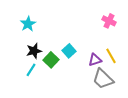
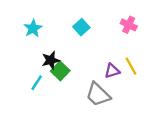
black star: (34, 51) -> (51, 60), moved
cyan square: (69, 51) -> (81, 27), moved
gray trapezoid: (103, 79) -> (98, 95), moved

